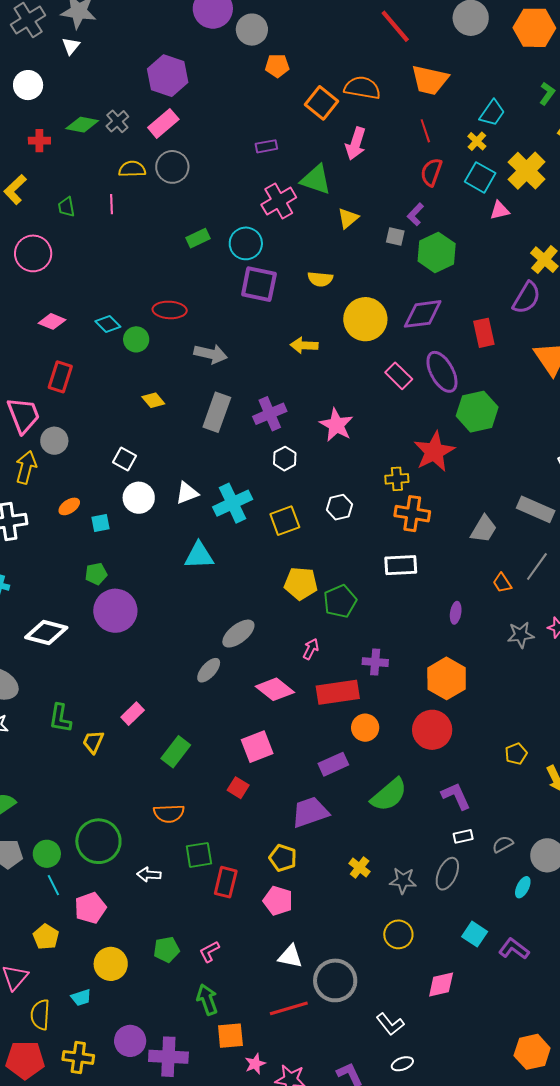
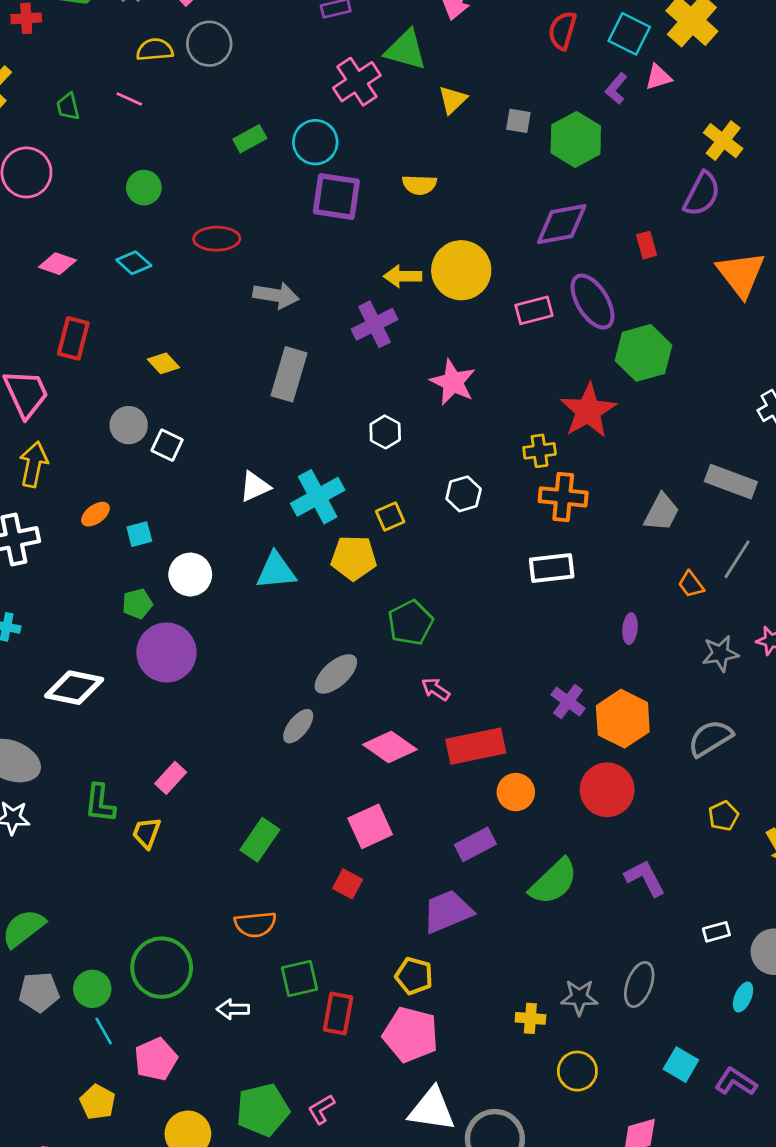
pink line: (112, 204) -> (129, 99), turned -60
purple L-shape: (415, 214) -> (616, 89), moved
yellow circle: (365, 319) -> (461, 270), moved
red rectangle: (484, 333) -> (646, 245), size x0.7
green circle: (136, 339) -> (144, 188), moved
pink rectangle: (399, 376) -> (534, 310), turned -56
yellow diamond: (153, 400) -> (163, 363), moved
purple cross: (270, 414) -> (374, 324), moved
gray circle: (54, 441) -> (129, 425), moved
white circle: (139, 498) -> (190, 575), moved
yellow square: (285, 521) -> (390, 516), size x0.7
yellow pentagon: (301, 583) -> (354, 558), moved
green pentagon: (340, 601) -> (410, 623), moved
pink arrow: (311, 649) -> (436, 689), turned -80
purple cross: (375, 662) -> (568, 702), moved, turned 35
pink rectangle: (133, 714) -> (171, 778), moved
white rectangle: (463, 836) -> (716, 932), moved
gray semicircle: (503, 844) -> (710, 738), moved, size x1.6
yellow cross: (360, 868) -> (530, 1018), moved, turned -30
pink pentagon: (278, 901) -> (411, 1035), size x1.4
green pentagon: (166, 950) -> (263, 1110), size x1.5
white triangle: (290, 956) -> (432, 1109), size x1.4

